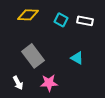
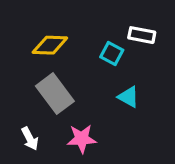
yellow diamond: (28, 15) -> (50, 45), moved
cyan square: (61, 20) -> (112, 53), moved

